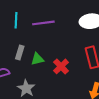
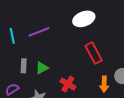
red cross: (61, 66) -> (68, 84), moved

